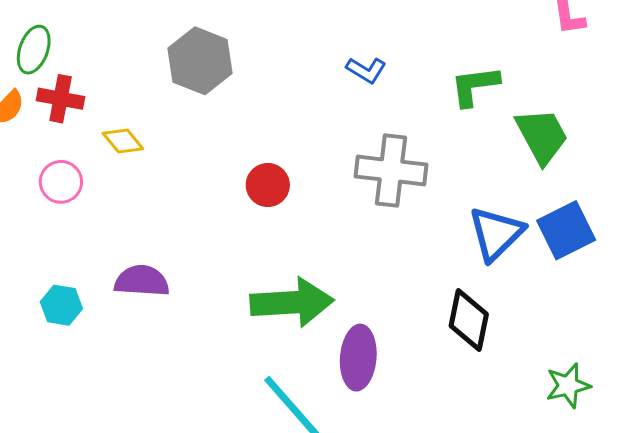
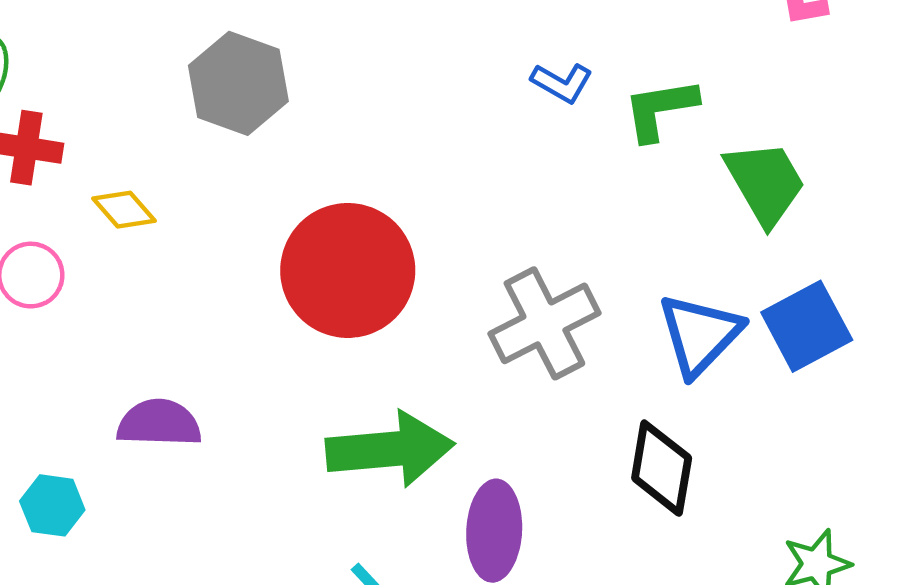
blue L-shape: (366, 70) -> (562, 83), moved
gray cross: (391, 171) -> (544, 323), moved, turned -32
red circle: (268, 185) -> (348, 270), size x2.0
cyan hexagon: (61, 305) -> (52, 505), moved

